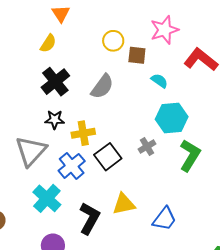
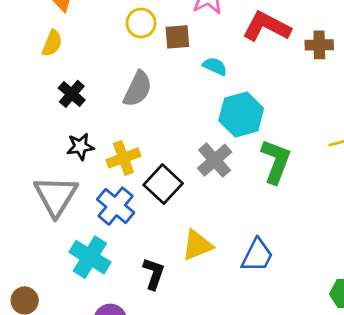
black cross: (55, 82) -> (72, 94), size x0.7
gray cross: (147, 146) -> (215, 160), size x1.4
black L-shape: (90, 218) -> (154, 274), size x0.7

